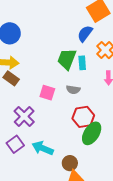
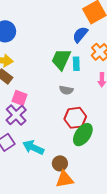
pink square: (47, 93) -> (19, 98), moved

